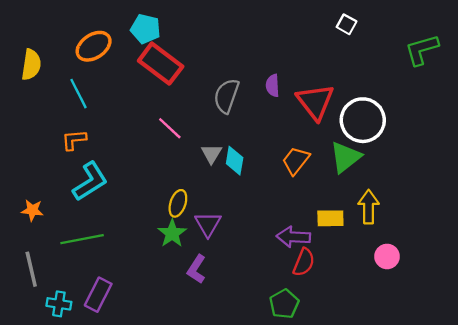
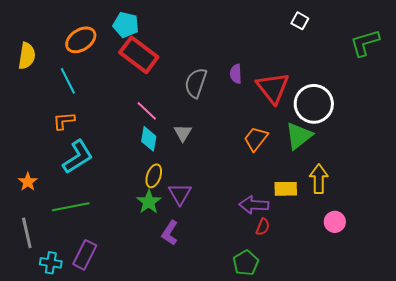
cyan diamond: (235, 161) -> (149, 139), moved
orange star: (32, 210) -> (28, 182), turned 30
red semicircle: (304, 262) -> (263, 227), size x0.7

